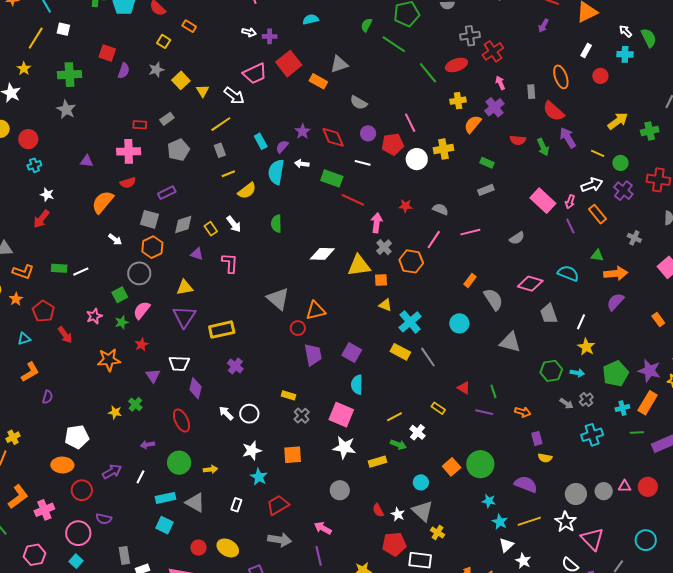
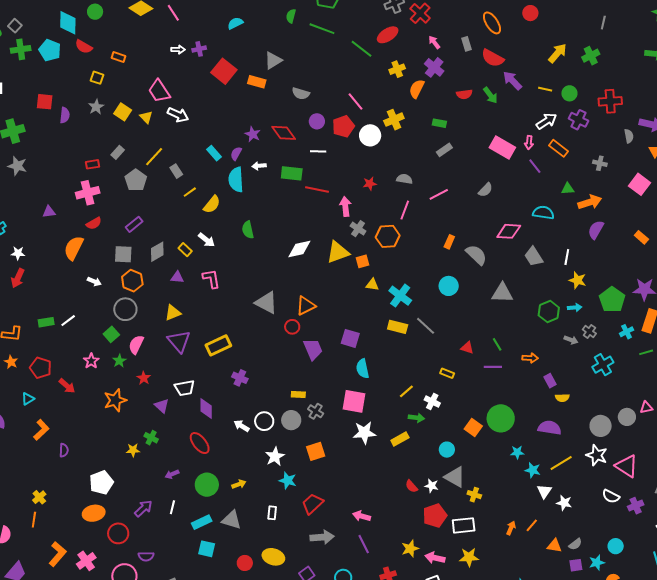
pink trapezoid: (255, 74) -> (159, 91), moved, turned 95
yellow line: (221, 124) -> (154, 157), moved
gray circle: (340, 490) -> (291, 420), moved

